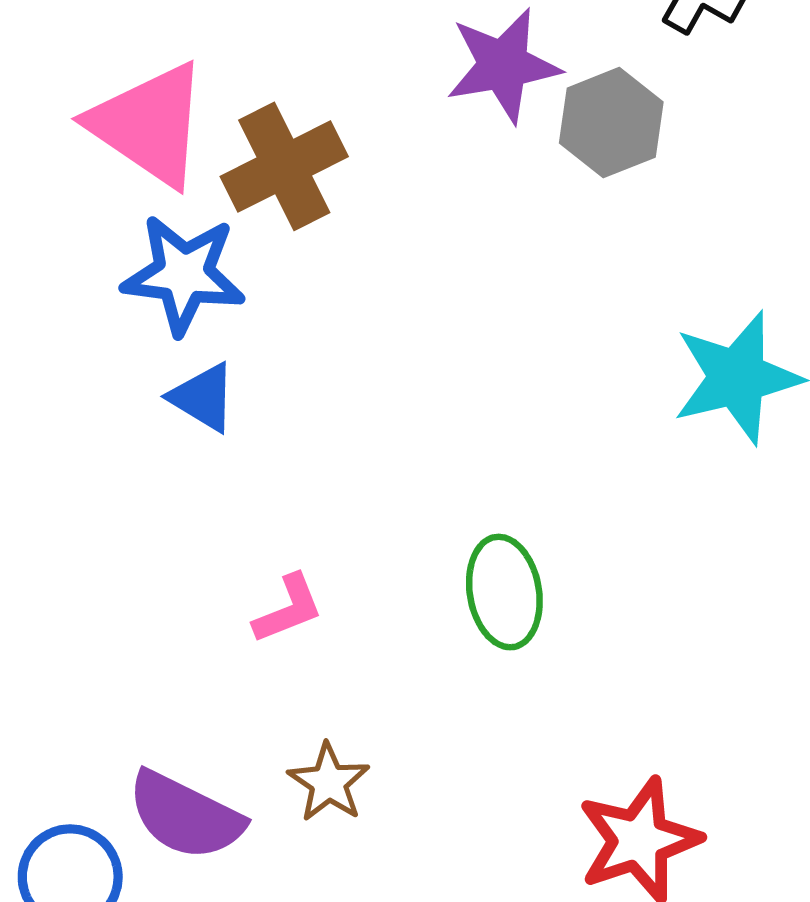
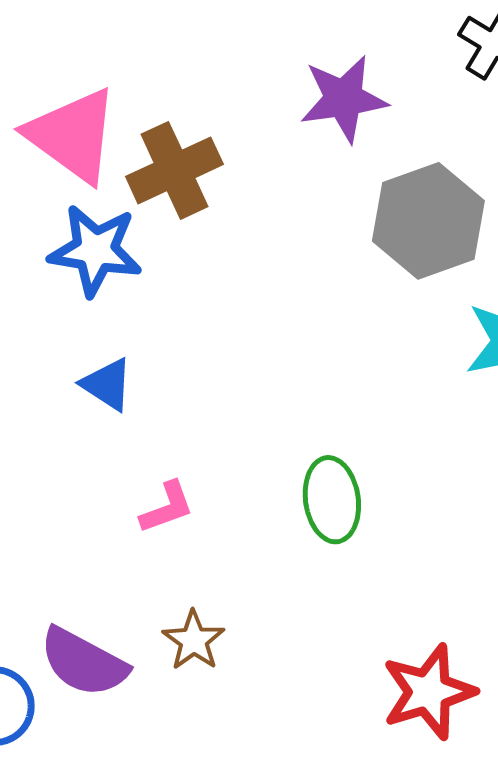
gray hexagon: (611, 123) -> (428, 221), moved, size x1.4
blue triangle: (203, 397) -> (107, 384), moved

